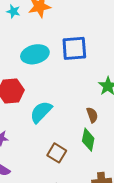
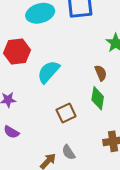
brown square: (57, 153) -> (66, 113), turned 36

